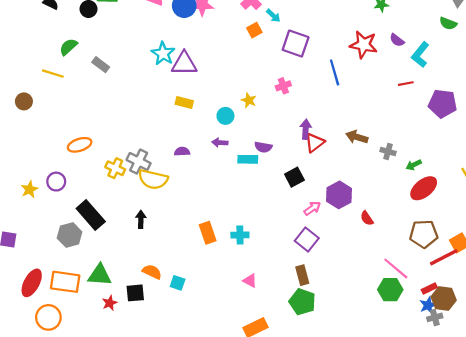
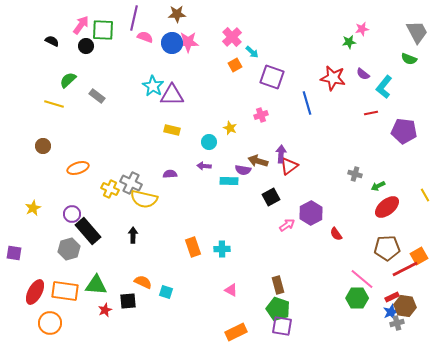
brown circle: (24, 101) -> (43, 146), moved
brown arrow: (357, 137) -> (258, 161), moved
purple circle: (56, 182) -> (72, 214), moved
purple square: (307, 239) -> (282, 326), moved, turned -30

